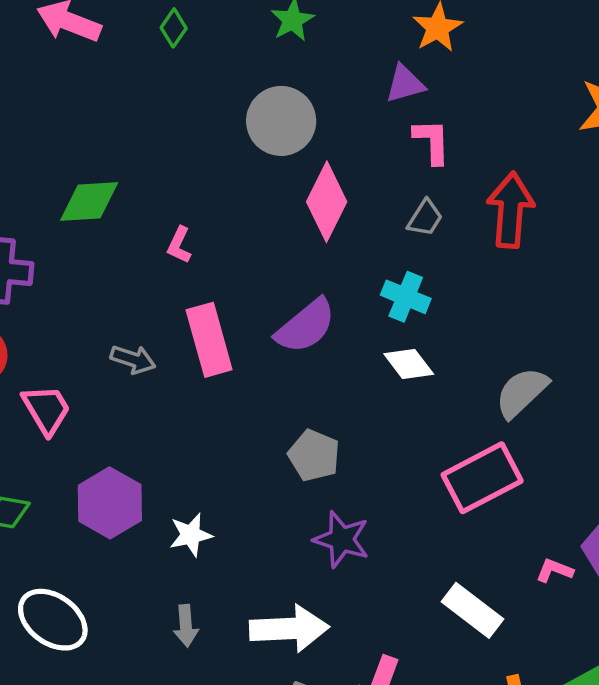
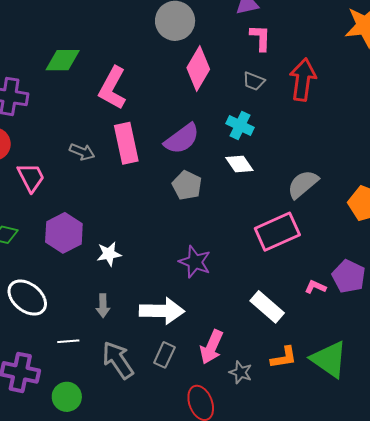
gray trapezoid: (425, 218) -> (254, 81), turned 75
pink L-shape: (179, 245) -> (113, 88), size x2.0
gray pentagon: (314, 455) -> (187, 185), moved

